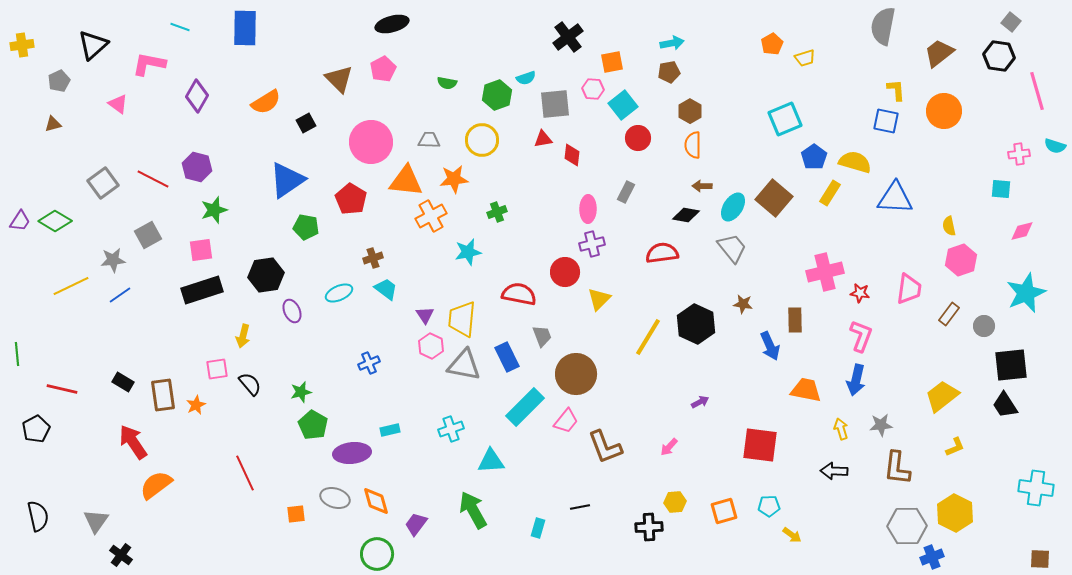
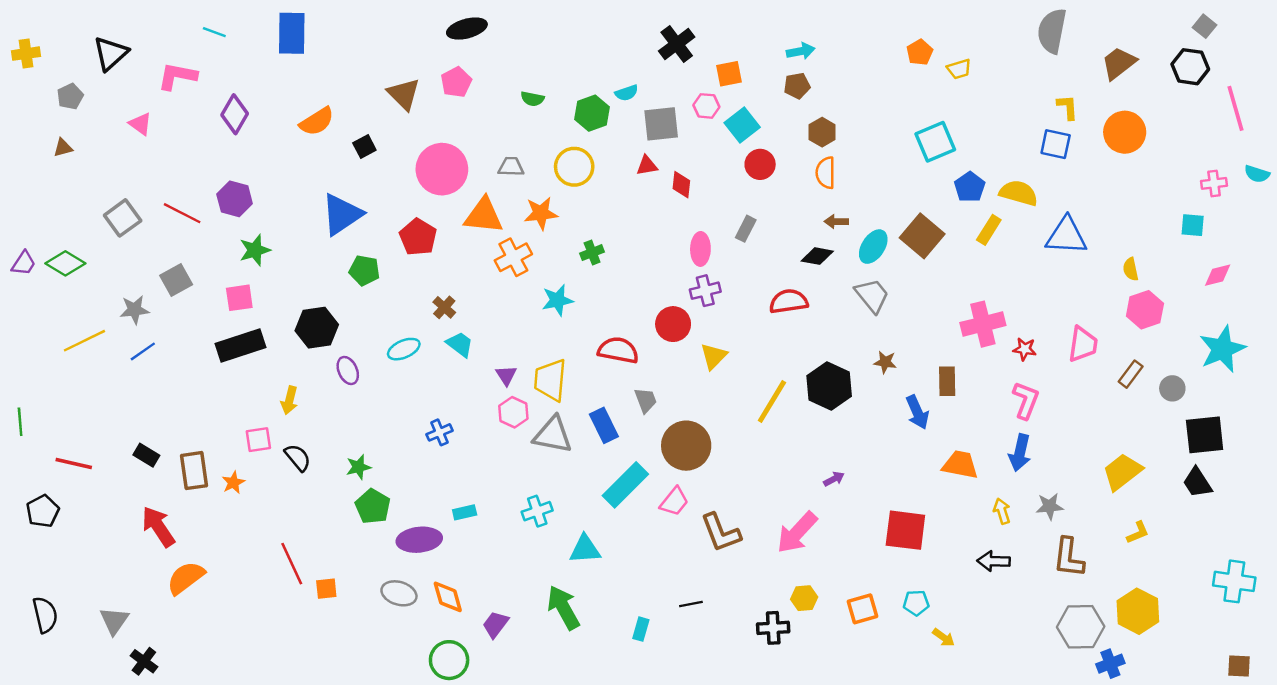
brown cross: (373, 258) -> (444, 307), turned -30
pink arrow: (669, 447) -> (797, 533), size x2.0
orange square: (296, 514) -> (326, 589), moved

